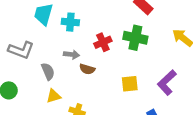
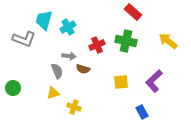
cyan cross: (70, 22) -> (68, 27), turned -35
gray L-shape: (21, 50) -> (24, 39), moved
gray semicircle: (48, 71) -> (57, 71), moved

